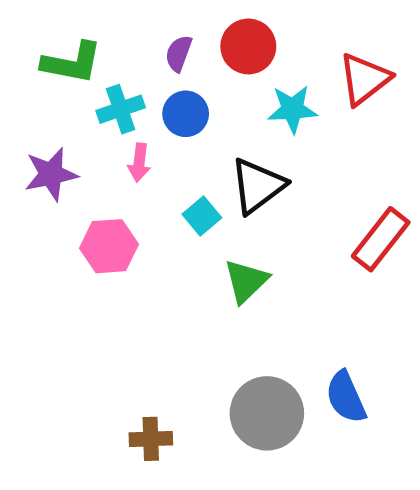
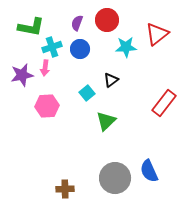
pink arrow: (139, 163) -> (45, 68), moved
black triangle: (258, 186) -> (111, 80), size x0.6

